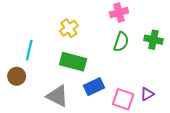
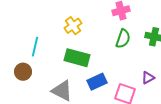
purple triangle: (147, 94) -> (148, 78), moved

